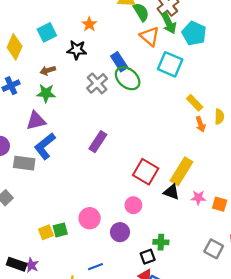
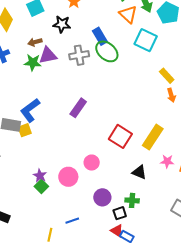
gray cross: (97, 83) -> (79, 55), turned 30
purple triangle: (36, 121) -> (48, 55), moved
black triangle: (172, 192) -> (139, 172), moved
pink circle: (133, 205) -> (92, 163), moved
green square: (60, 230) -> (41, 186), turned -32
yellow square: (46, 232) -> (25, 130), moved
purple circle: (120, 232) -> (102, 197), moved
purple star: (31, 265) -> (40, 176), moved

